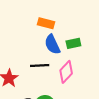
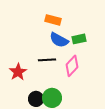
blue semicircle: (52, 44) -> (59, 40), turned -36

